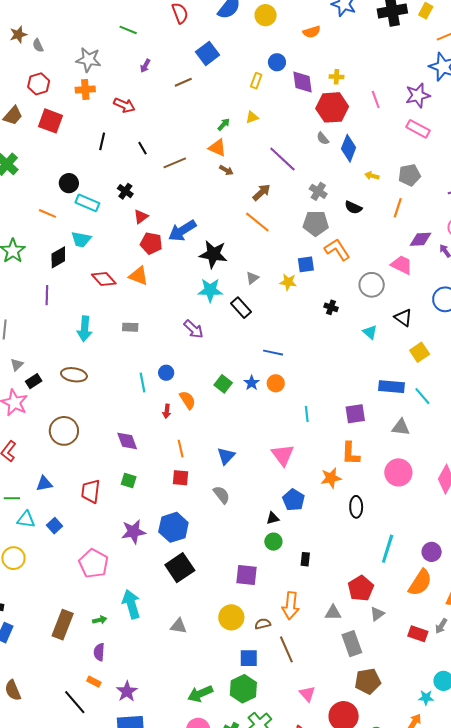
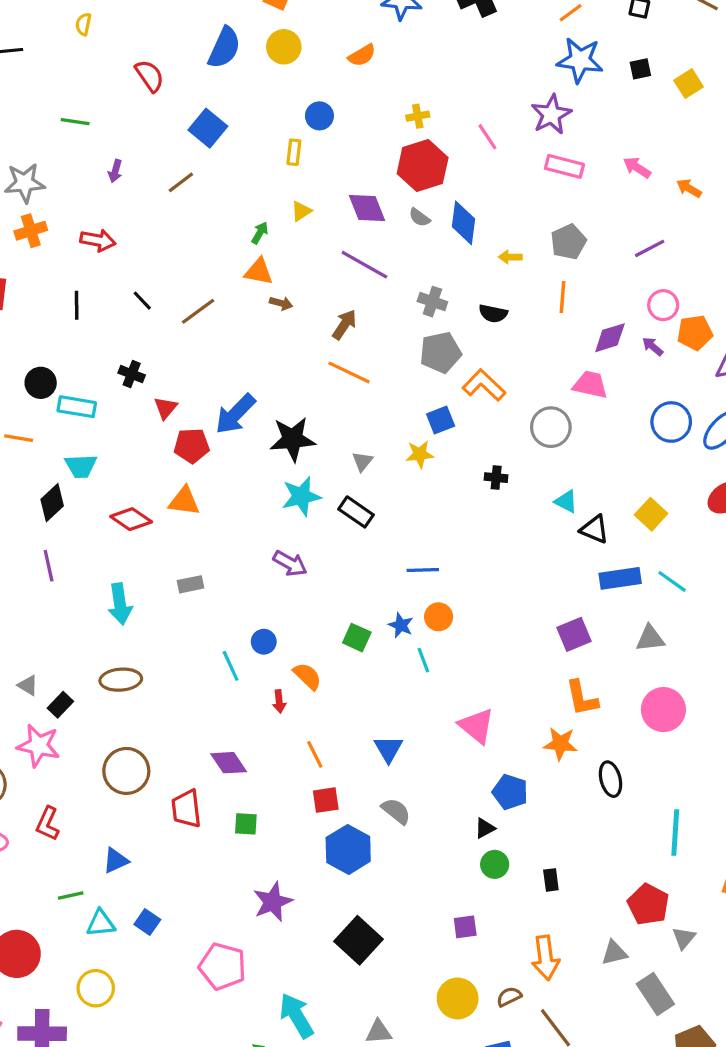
purple diamond: (302, 82) -> (367, 208), moved
black triangle: (403, 318) -> (595, 529), moved
gray triangle: (17, 365) -> (28, 685), turned -32
cyan line: (307, 414) -> (423, 660), moved
orange star: (331, 478) -> (560, 744), turned 30
red trapezoid: (91, 491) -> (186, 809), moved
blue hexagon: (173, 527) -> (348, 849), moved
purple square: (246, 575) -> (465, 927), size x0.7

